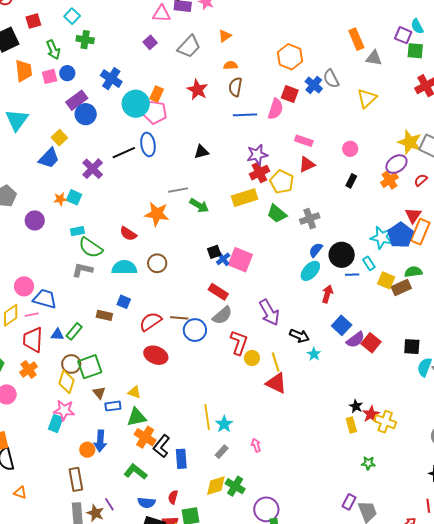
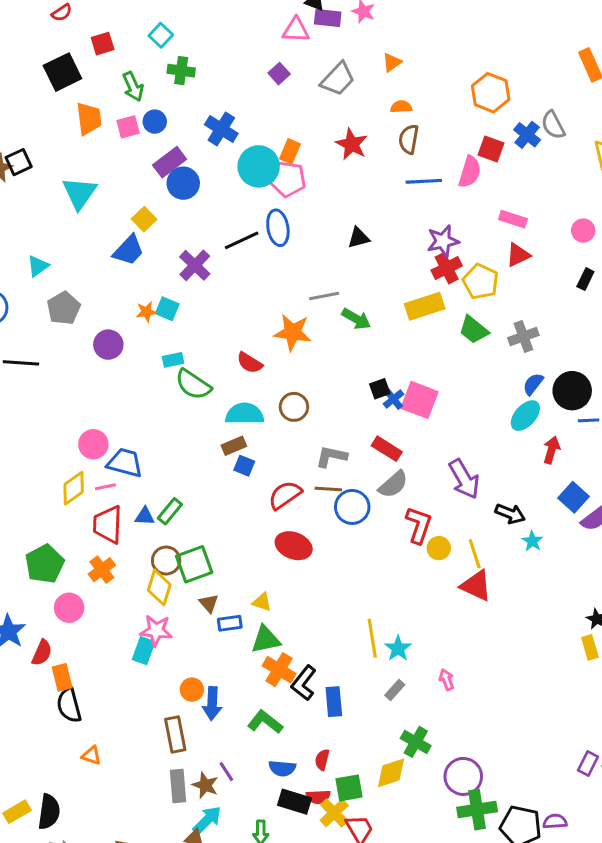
gray L-shape: (82, 270) -> (331, 457), moved
brown rectangle: (104, 315) -> (234, 446), moved, turned -35
blue arrow: (100, 441) -> (212, 703), moved
yellow diamond: (216, 486) -> (391, 773), moved

